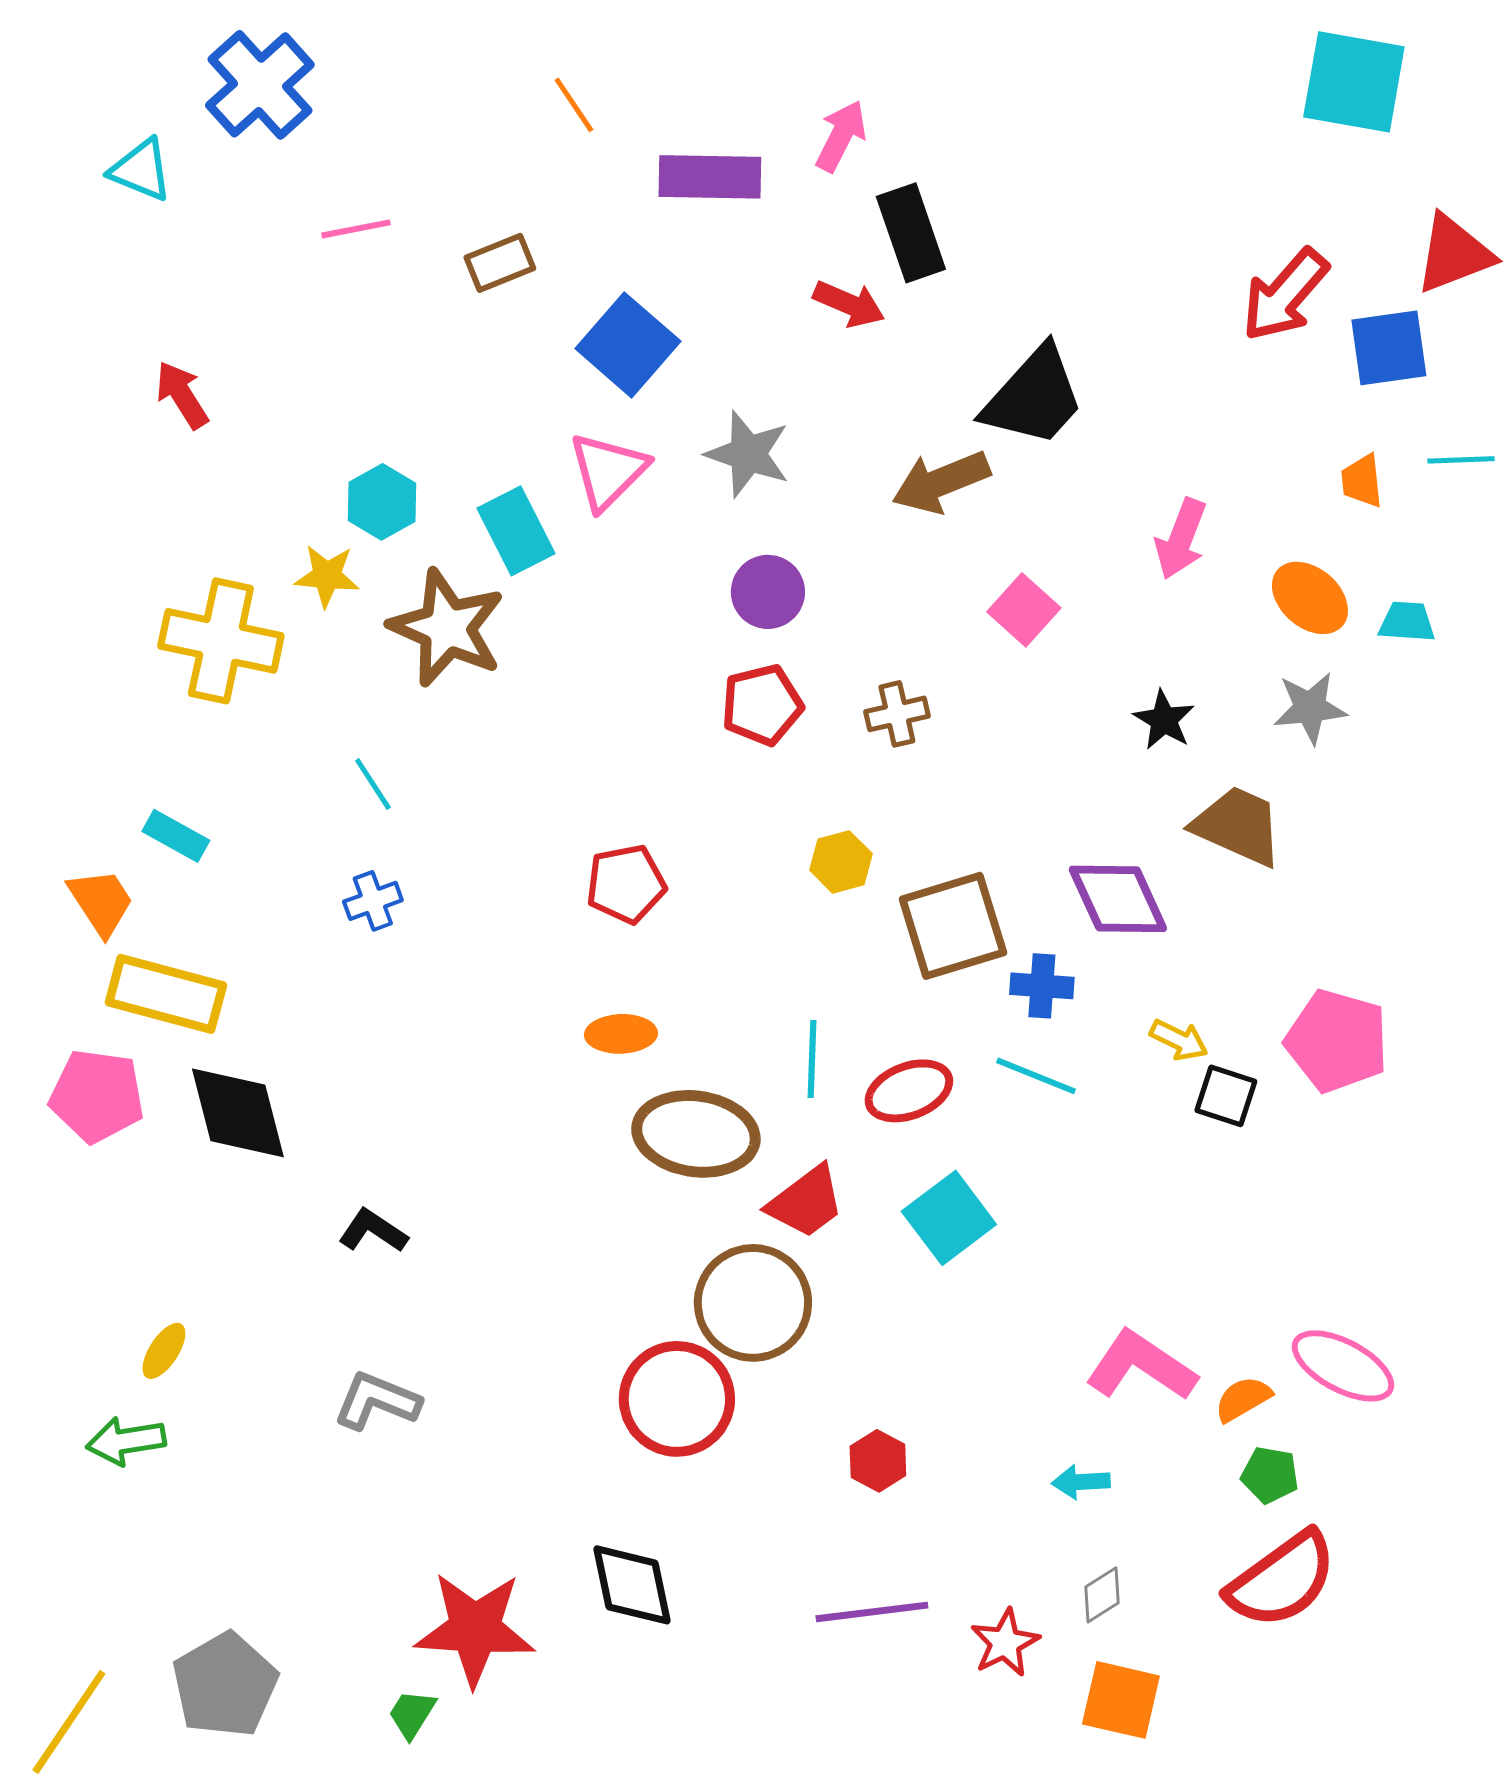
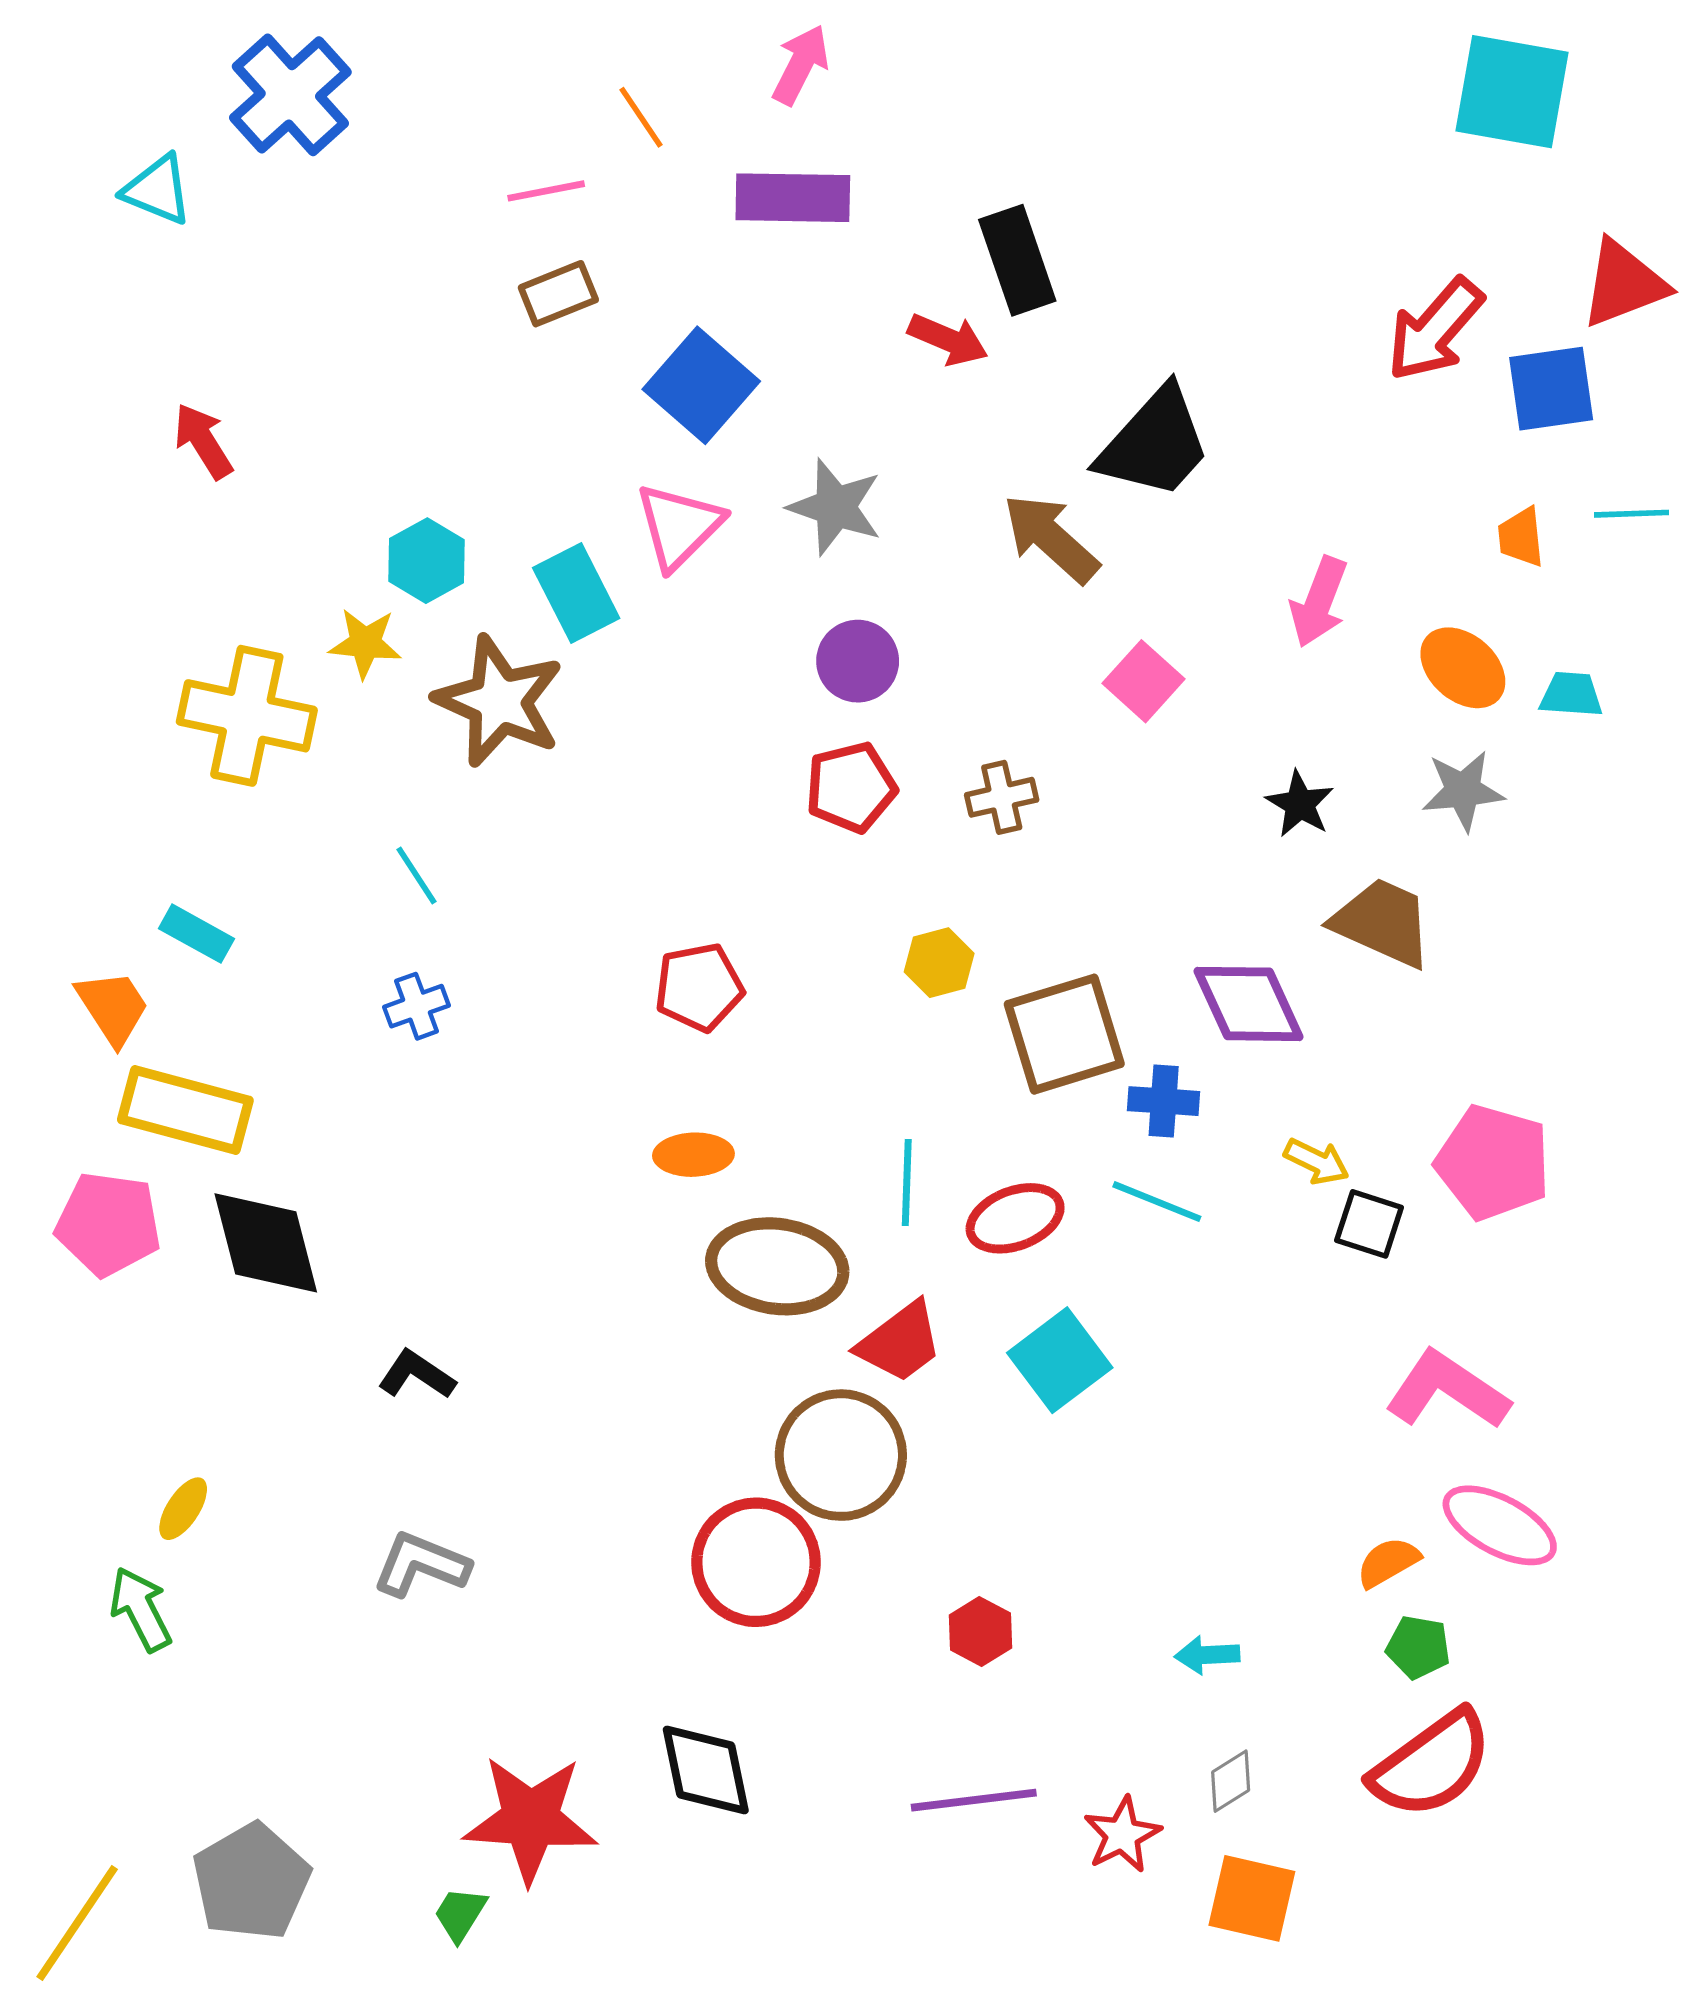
pink arrow: (841, 136) -> (801, 65), moved
pink line: (356, 229) -> (546, 191), moved
brown arrow: (941, 482) -> (1051, 538), turned 64
pink L-shape: (1141, 1366) -> (1447, 1390), moved
green arrow: (126, 1441) -> (141, 1609), turned 72

